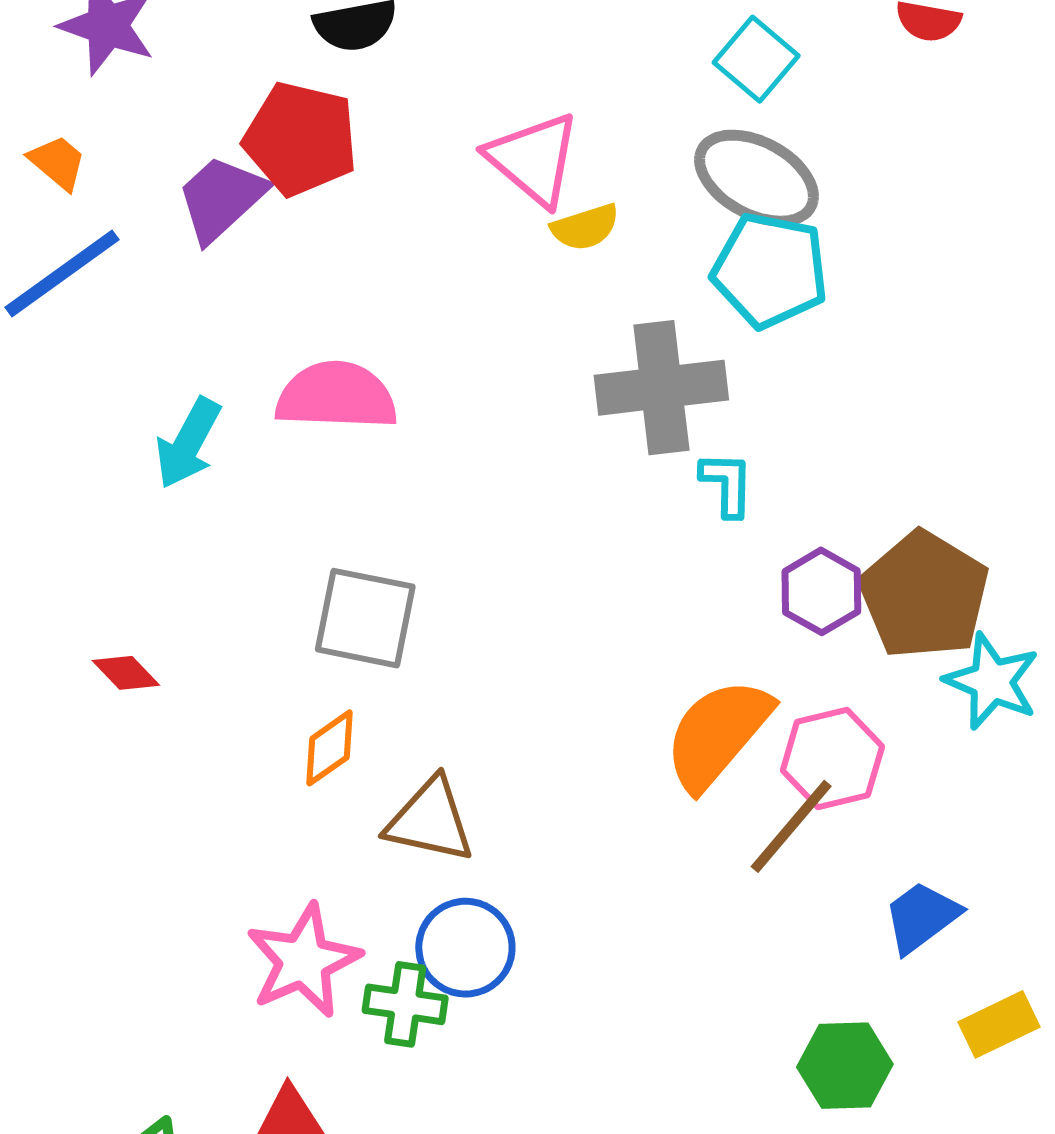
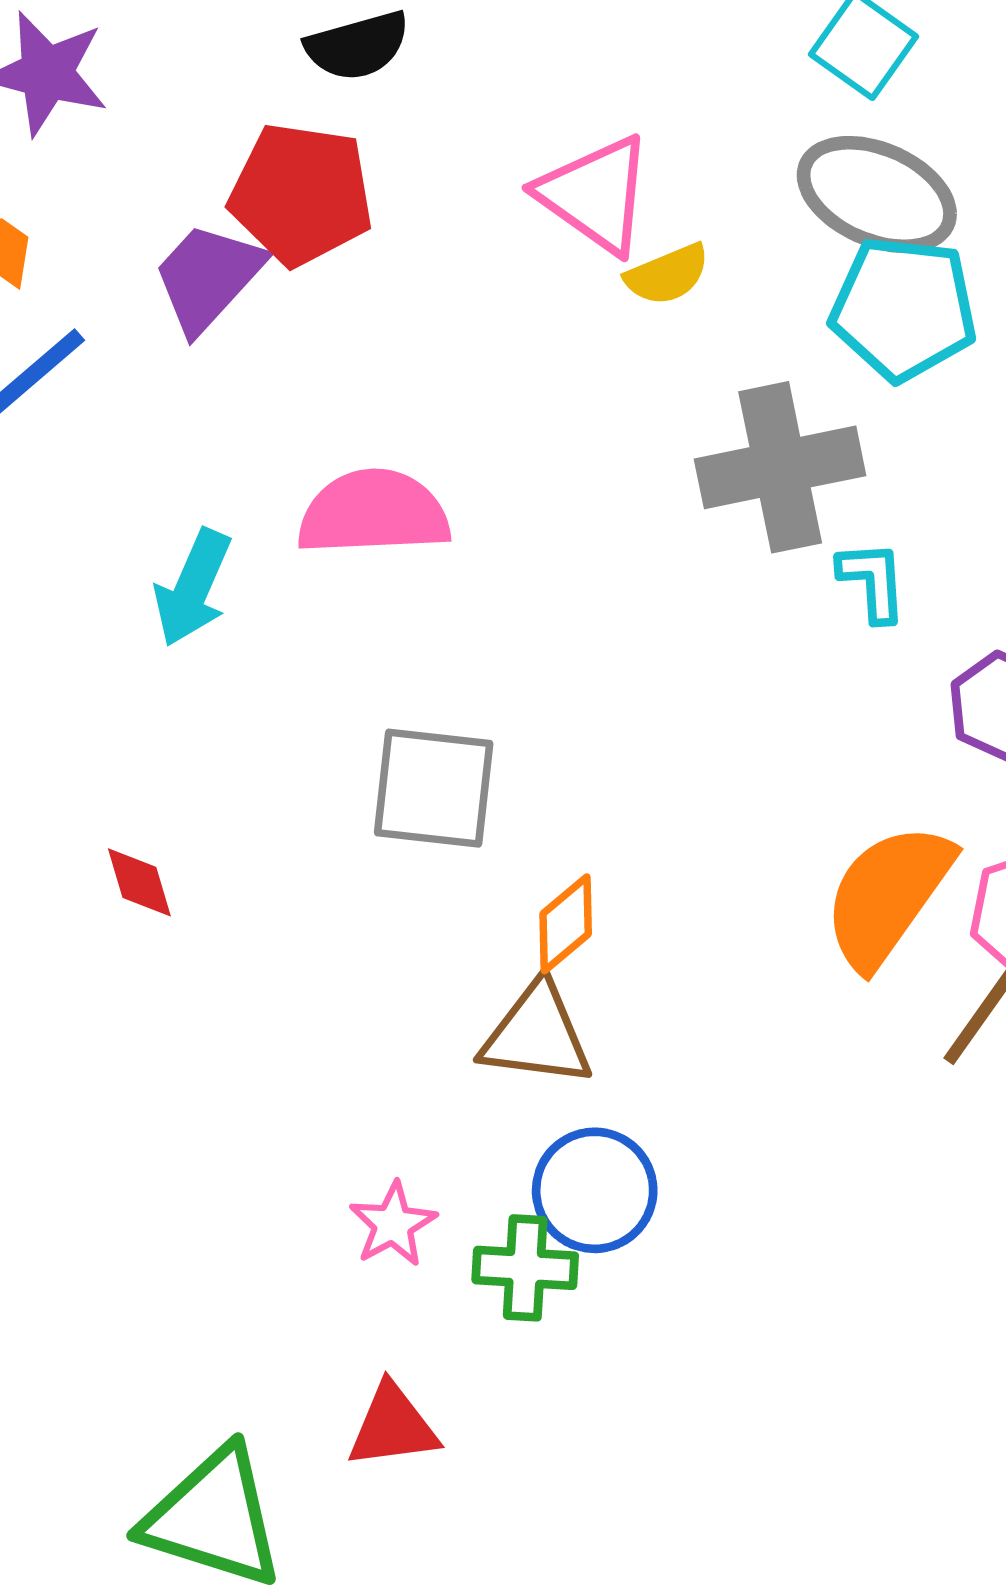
red diamond: (126, 673) -> (139, 882), turned 32
orange diamond: (330, 748) -> (566, 924), moved
pink star: (303, 961) -> (393, 1224), size x0.6

